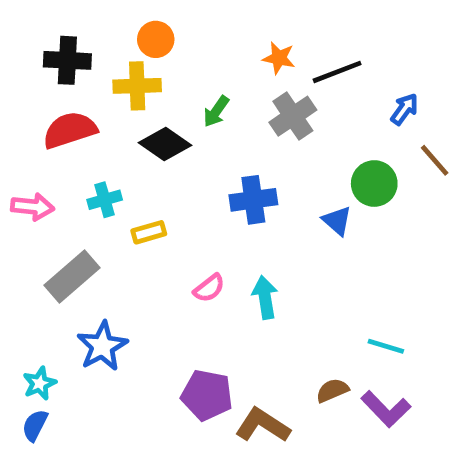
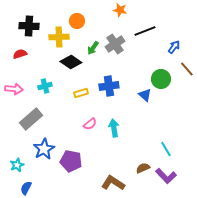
orange circle: (156, 39) -> (77, 21), moved
orange star: (279, 58) -> (120, 10), moved
gray cross: (293, 116) -> (115, 44), moved
red semicircle: (70, 130) -> (20, 54), moved, size x0.6
yellow rectangle: (149, 232) -> (81, 93), moved
cyan line: (386, 346) -> (166, 149), turned 42
purple pentagon: (207, 395) -> (71, 161), moved
blue semicircle: (35, 425) -> (26, 188), moved

